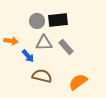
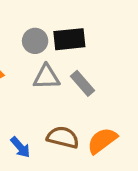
blue arrow: (28, 56) -> (20, 147), moved
brown semicircle: (42, 76) -> (63, 137), moved

